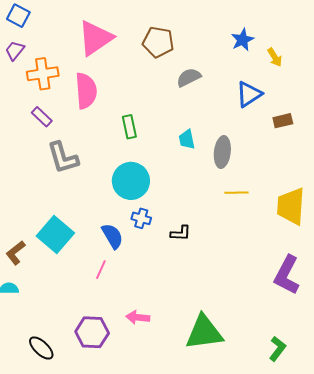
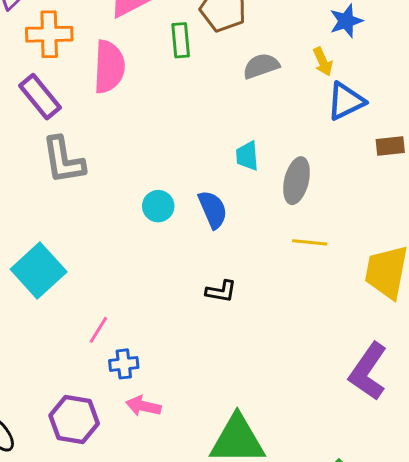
yellow arrow: (275, 57) -> (323, 62), moved
purple rectangle: (42, 117) -> (40, 97), size x1.4
green rectangle: (129, 127) -> (181, 40), moved
cyan circle: (131, 181) -> (158, 206), size x0.6
blue cross: (141, 218) -> (124, 364), moved, turned -30
blue semicircle: (112, 236) -> (213, 209), moved

